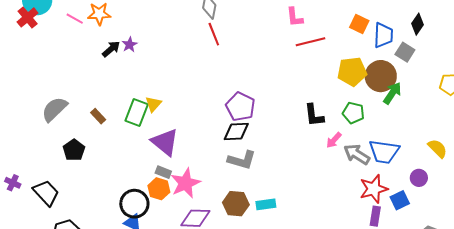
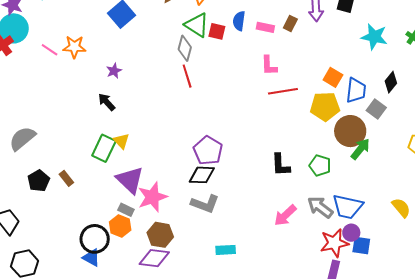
purple star: (130, 45) -> (114, 71), moved
black arrow: (111, 49) -> (107, 102), moved, turned -96
yellow pentagon: (352, 72) -> (325, 106), moved
yellow triangle: (153, 104) -> (121, 141), turned -30
brown rectangle: (98, 116) -> (66, 178), moved
pink arrow: (334, 140) -> (285, 215), moved, size x1.4
purple circle: (419, 178) -> (351, 233), moved
pink star: (185, 183) -> (152, 197), moved
blue square: (400, 200) -> (361, 245), moved, turned 30
brown hexagon: (236, 204) -> (160, 235), moved

